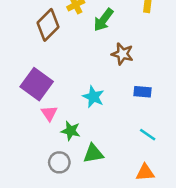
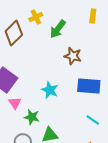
blue rectangle: (143, 92) -> (89, 86), size x1.6

